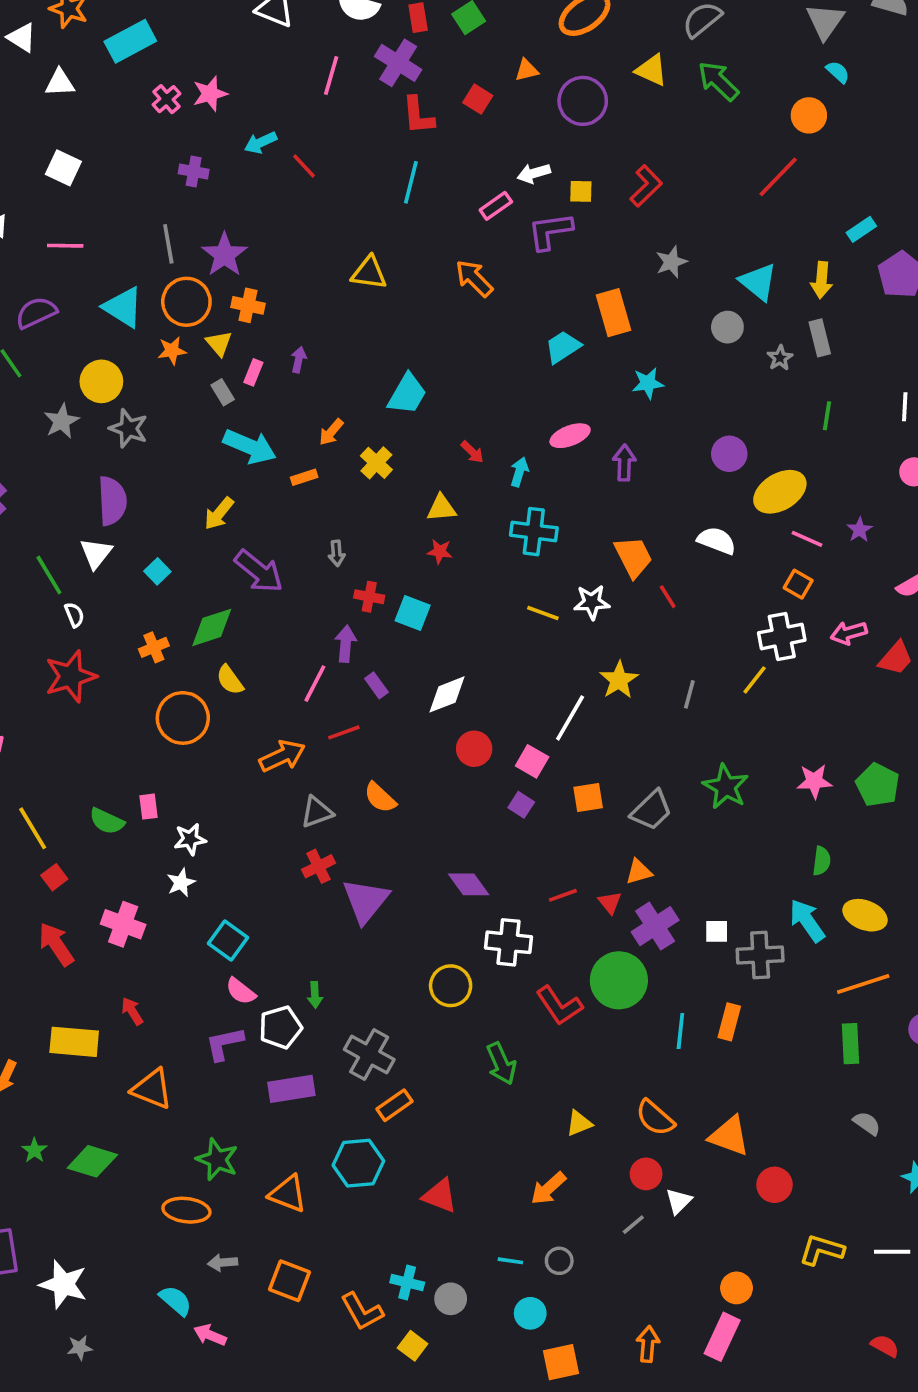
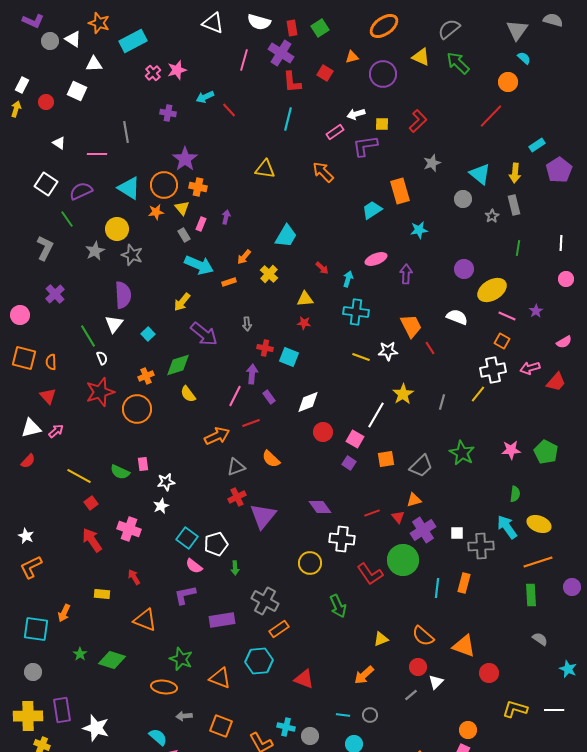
white square: (63, 168) -> (77, 91), moved
gray line: (168, 244) -> (126, 132), moved
orange circle: (183, 718) -> (137, 409), moved
yellow line: (33, 828) -> (79, 476), turned -30
white pentagon: (281, 1027) -> (216, 544), moved
yellow rectangle: (74, 1042) -> (102, 594), size x0.6

